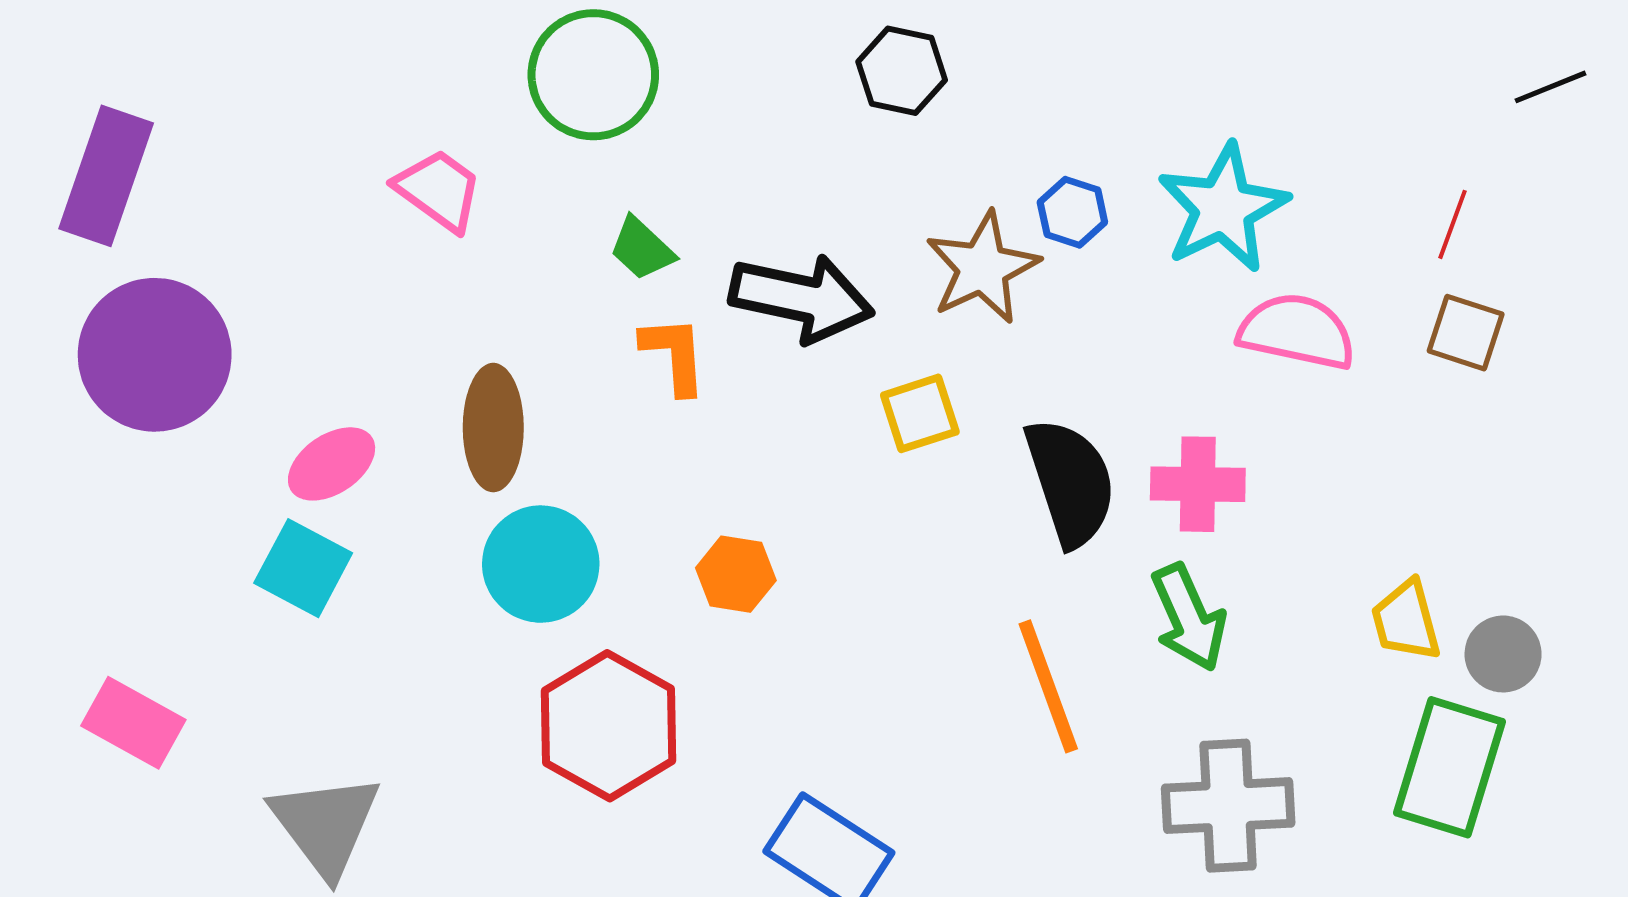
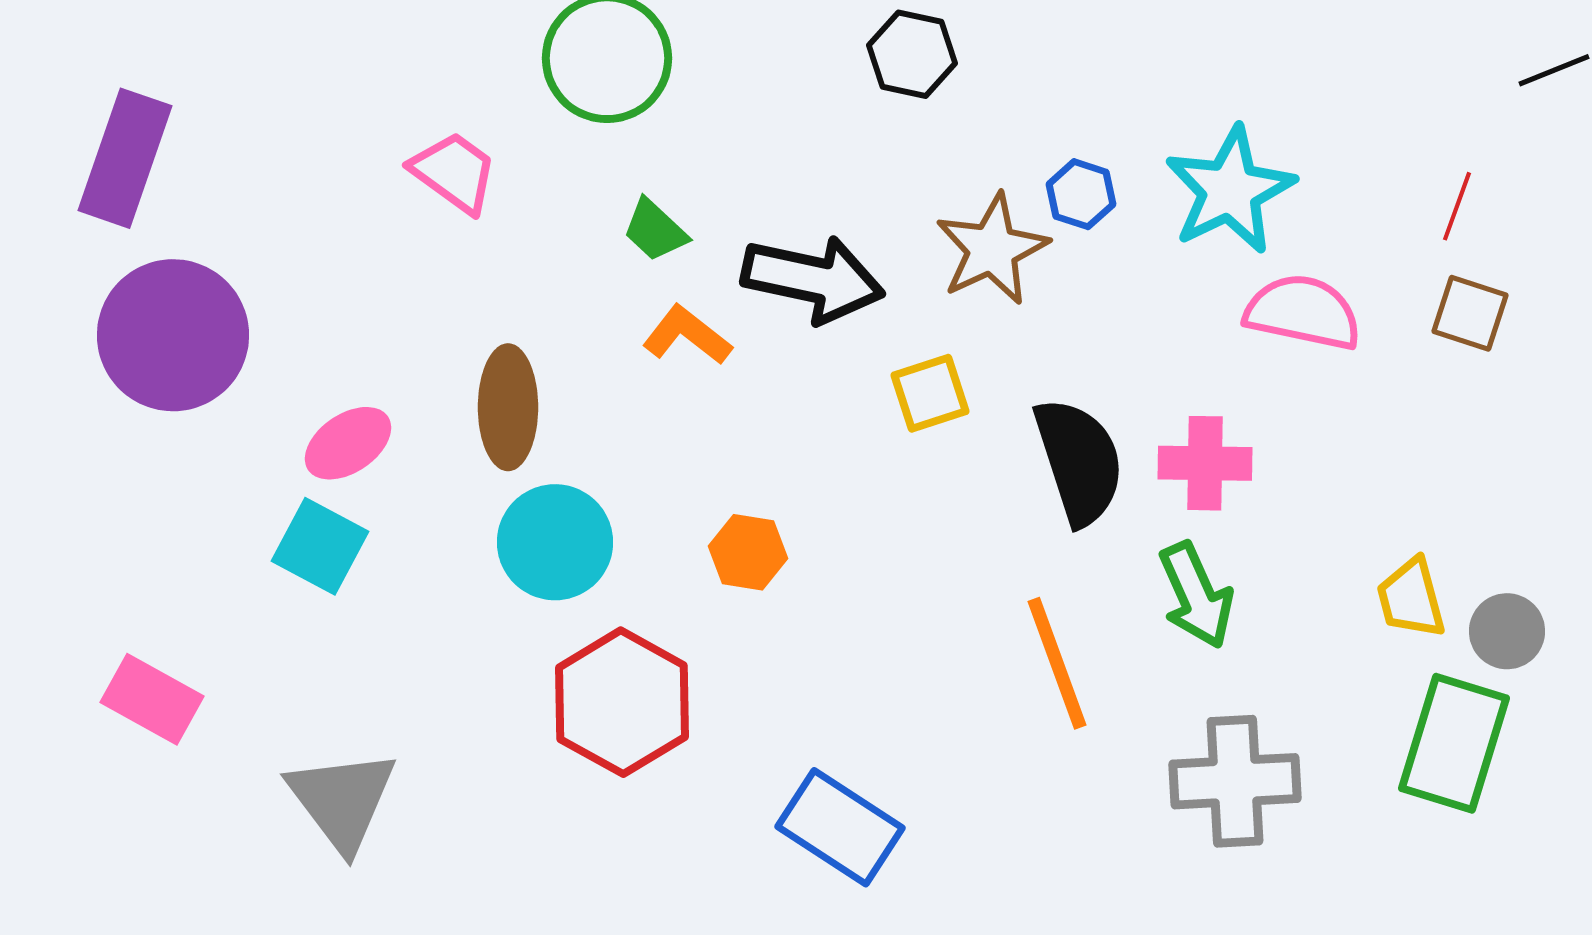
orange L-shape: (674, 355) -> (687, 335), turned -48

